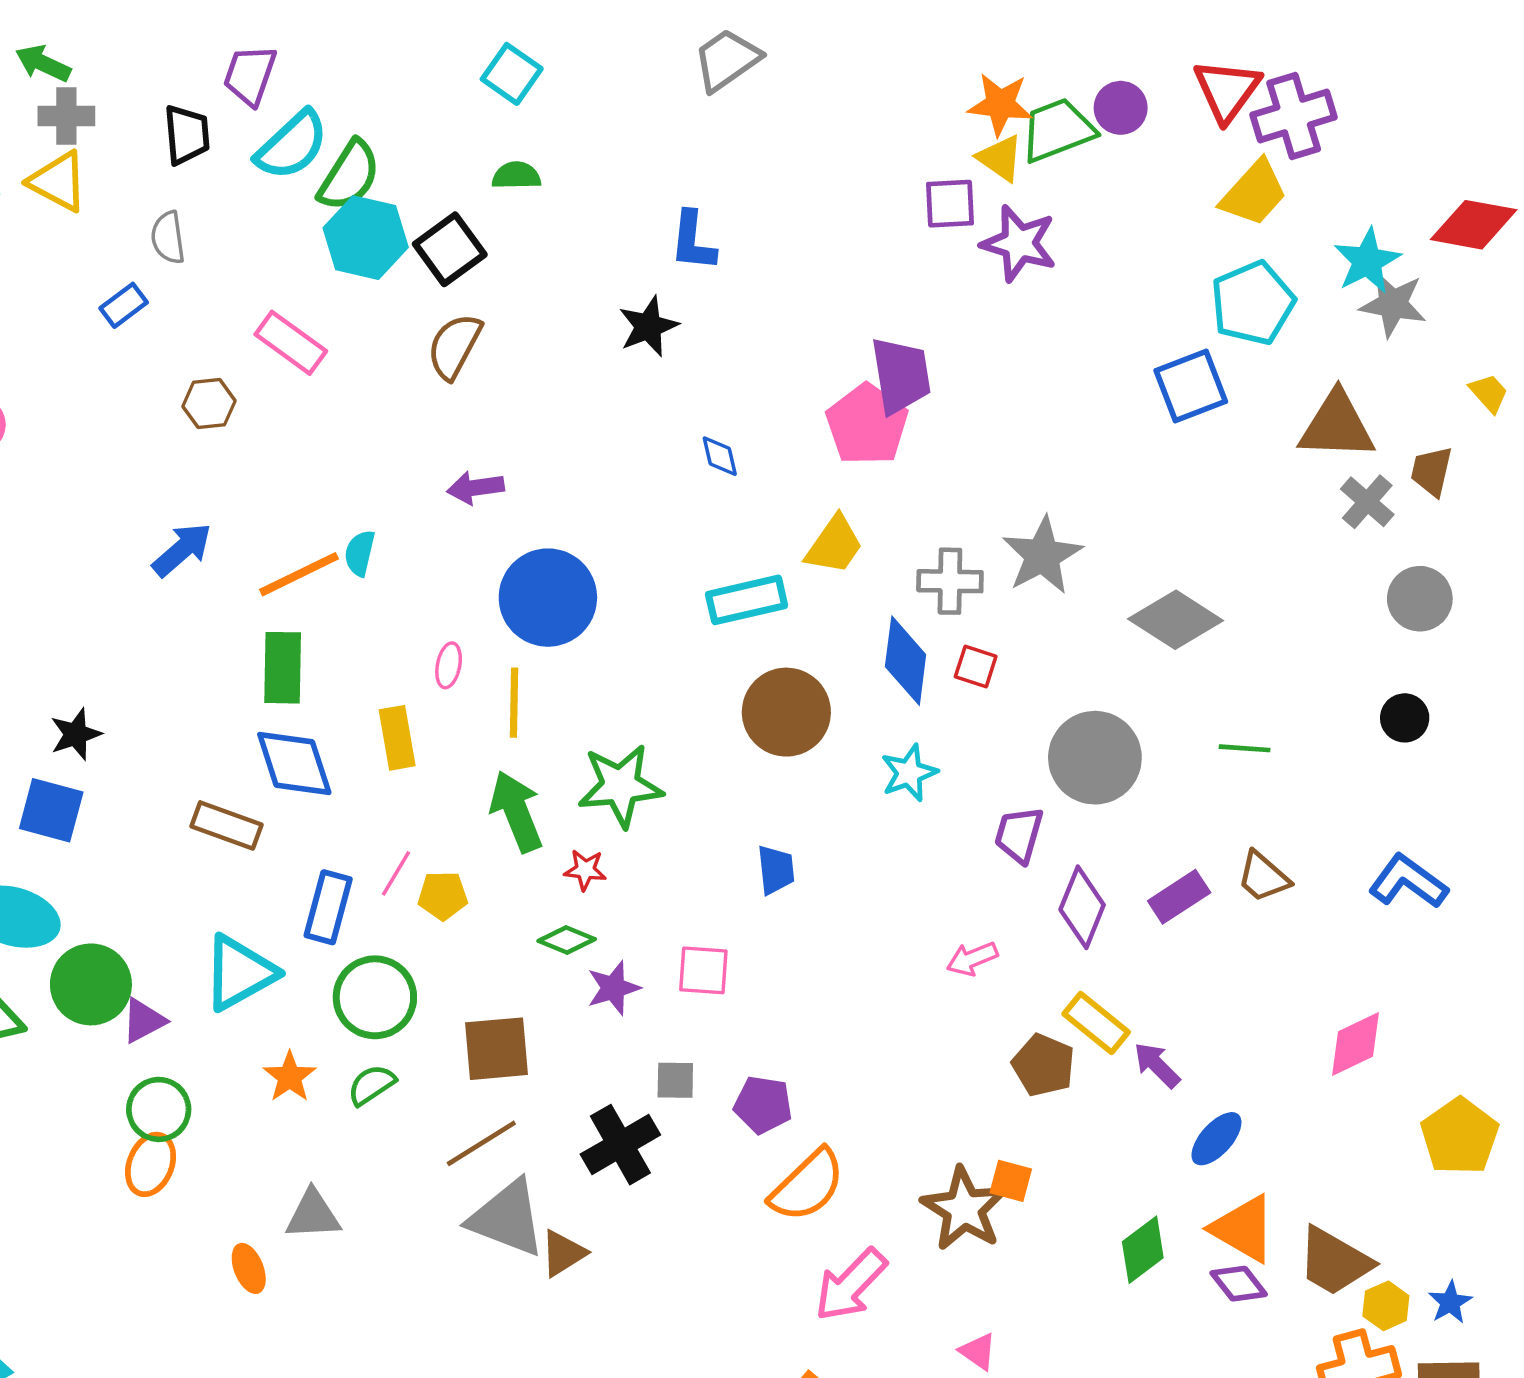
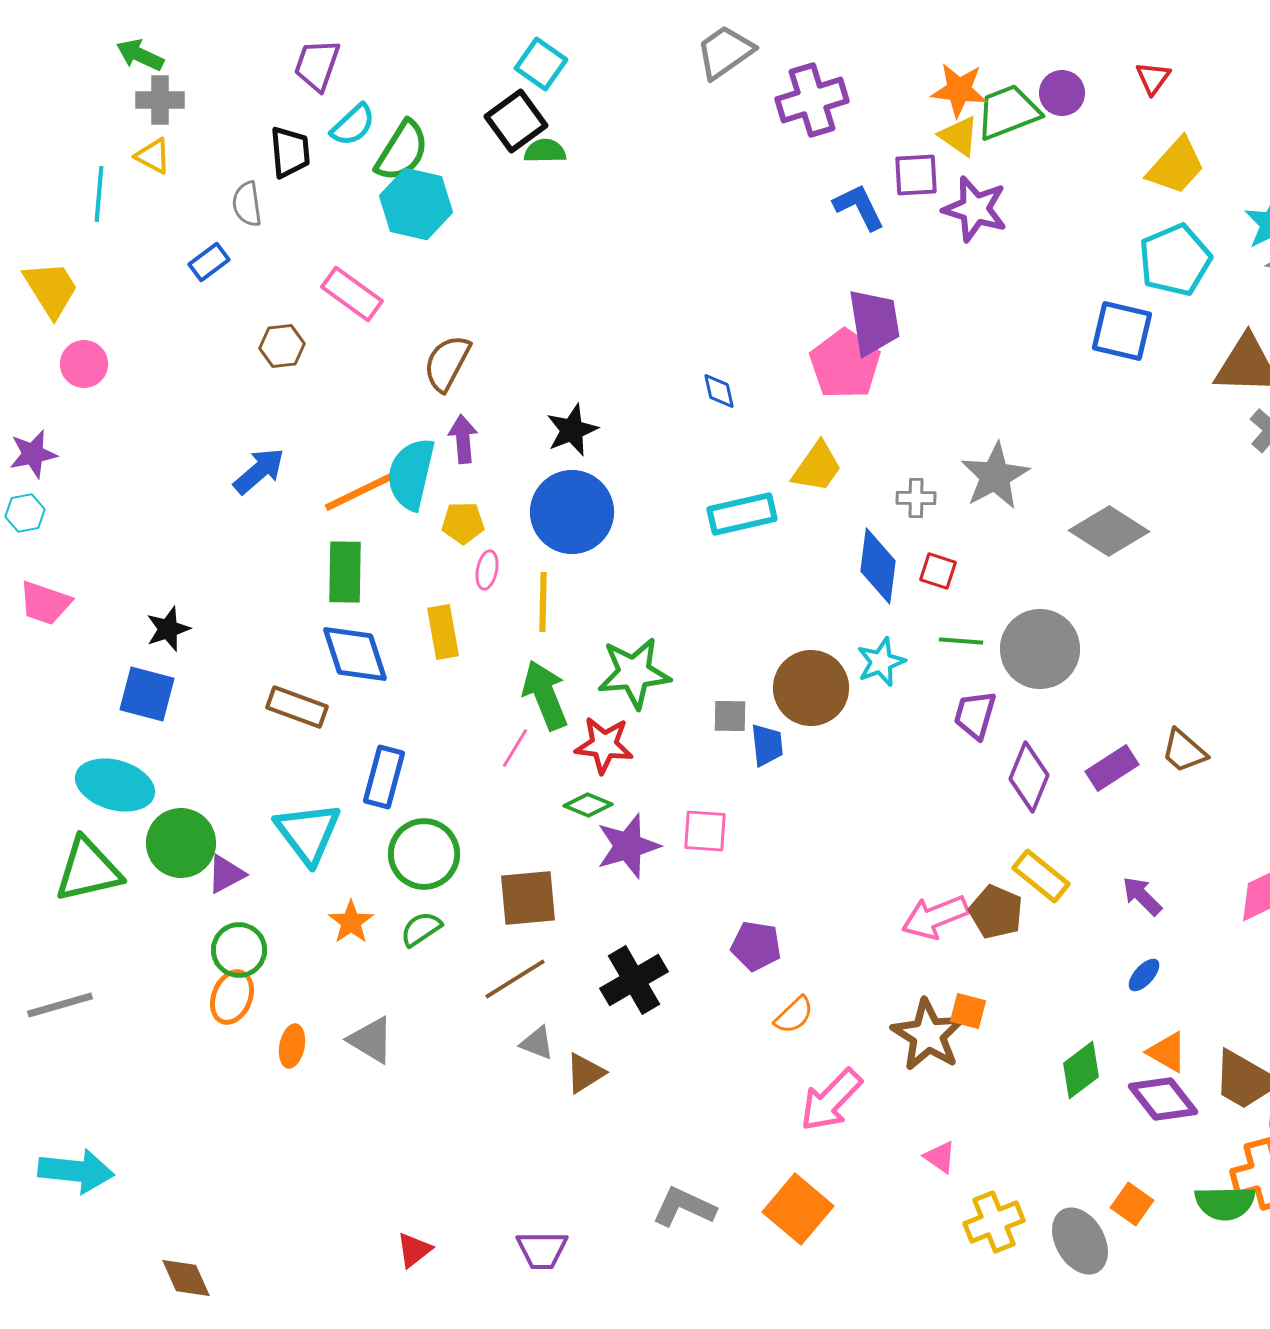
red triangle: (1227, 90) -> (1153, 78), size x0.6
purple cross: (1294, 116) -> (812, 100), moved
black trapezoid: (187, 135) -> (290, 152), moved
cyan semicircle: (292, 145) -> (353, 125), size x0.7
yellow triangle: (58, 181) -> (153, 156), size x0.7
blue L-shape: (693, 241) -> (859, 207), moved, turned 148
black square: (450, 249) -> (516, 121), moved
black star: (648, 326) -> (572, 430), moved
brown semicircle: (454, 346) -> (447, 363), moved
blue square: (1191, 386) -> (1122, 331), turned 34
purple arrow: (475, 488) -> (463, 439), moved, turned 93
cyan semicircle: (360, 553) -> (411, 474), size x1.8
gray cross: (950, 581) -> (916, 498), size x0.7
brown circle: (786, 712) -> (811, 688), moved
green line: (1245, 748) -> (961, 641), moved
red star: (585, 870) -> (604, 745), size x1.6
pink line: (396, 873) -> (515, 748), moved
yellow pentagon: (443, 896) -> (463, 523), moved
pink arrow: (972, 959) -> (935, 917), moved, size x1.5
cyan triangle: (239, 973) -> (308, 833), turned -38
purple star: (613, 988) -> (628, 846), size x1.4
purple arrow: (1157, 1065) -> (1142, 896), moved
gray square: (675, 1080) -> (730, 716), moved
blue ellipse: (1216, 1139) -> (1144, 975), size x0.7
orange semicircle: (807, 1185) -> (794, 1015), size x0.6
gray triangle: (313, 1215) -> (371, 1040), turned 34
gray triangle: (507, 1218) -> (537, 1043), size x0.5
orange triangle: (1243, 1229) -> (1167, 1052), size x0.7
orange ellipse: (249, 1268) -> (292, 1046), moved, turned 33
purple diamond: (1239, 1284) -> (1163, 1099), size x1.4

